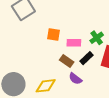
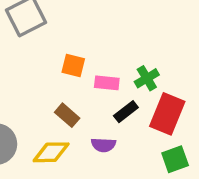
brown rectangle: (67, 61) -> (67, 115), moved
purple semicircle: (75, 79) -> (103, 145), turned -40

